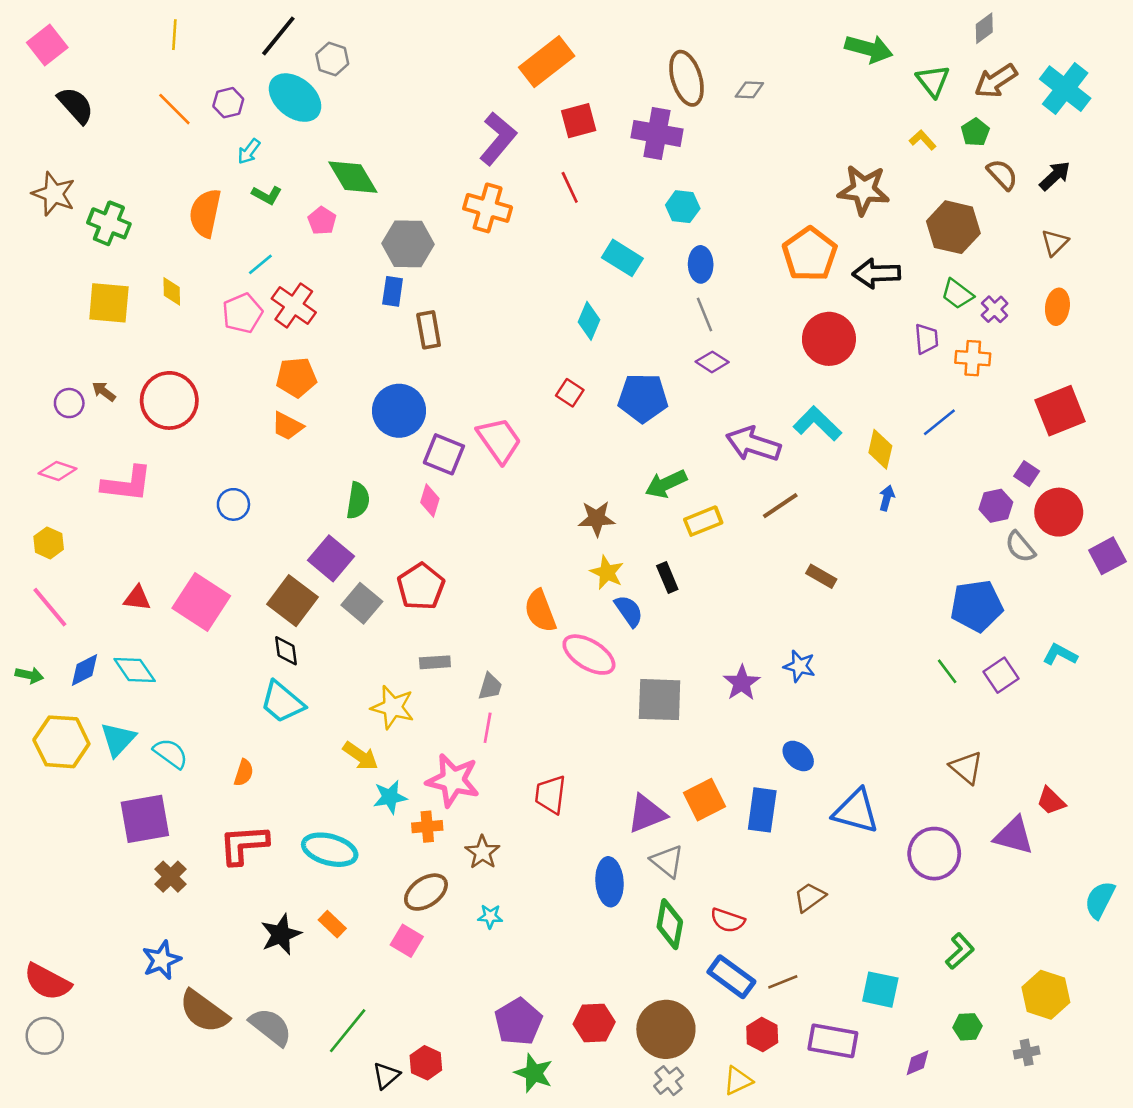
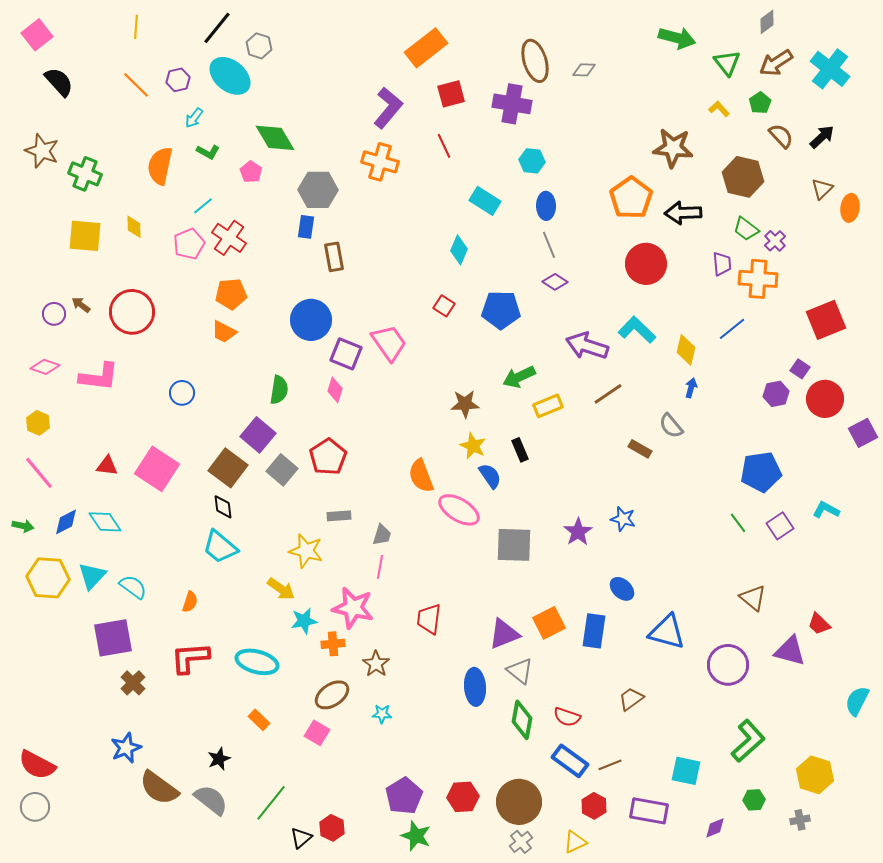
orange ellipse: (1057, 307) -> (850, 208), moved
orange cross: (973, 358) -> (758, 279), size x1.4
gray semicircle: (1020, 547) -> (671, 426), moved
black star: (281, 934) -> (219, 759), moved, size x0.7
green L-shape: (960, 951) -> (748, 741), size x1.5

